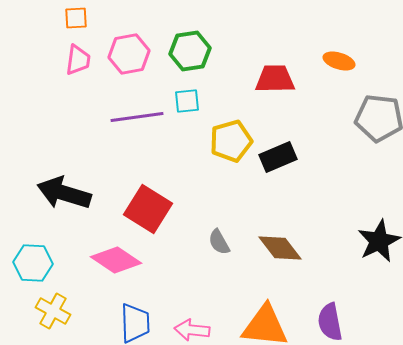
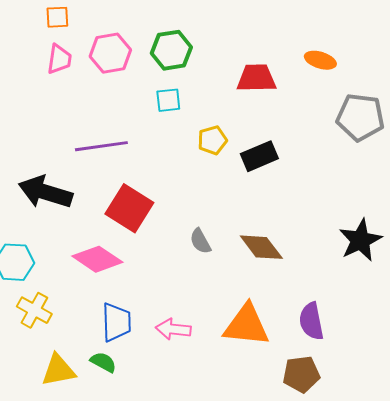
purple line: (137, 117) -> (101, 146), moved
yellow pentagon: (231, 141) -> (212, 140), size x0.7

